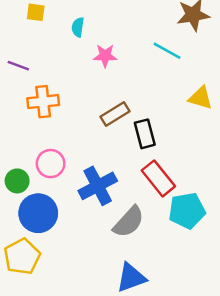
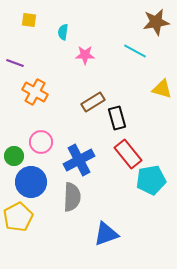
orange cross: (43, 102) -> (35, 92), turned 35
gray semicircle: (129, 222) -> (72, 197), moved, turned -40

